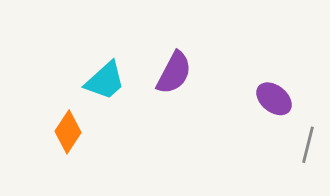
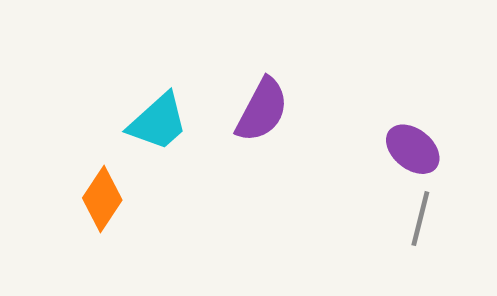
gray line: (308, 145) -> (420, 219), moved

